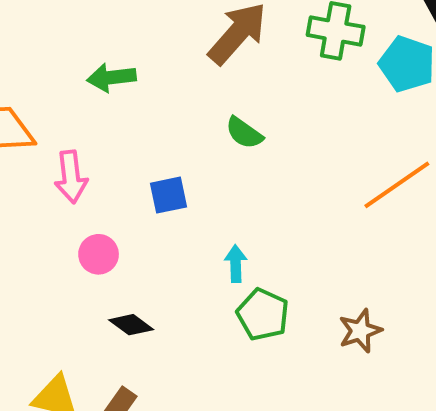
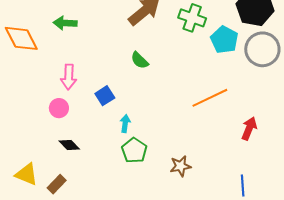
green arrow: (111, 77) -> (65, 23), moved
pink arrow: (71, 177) -> (69, 77), moved
blue square: (169, 195) -> (105, 96), moved, turned -30

